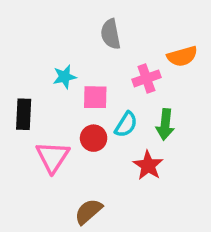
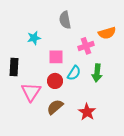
cyan star: (65, 77) -> (34, 38), moved
red star: (148, 165) -> (87, 112), moved
brown semicircle: (88, 211) -> (55, 107), moved

